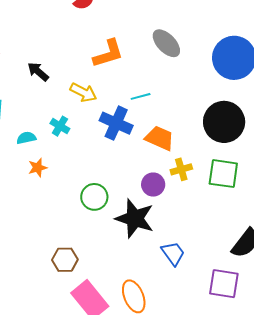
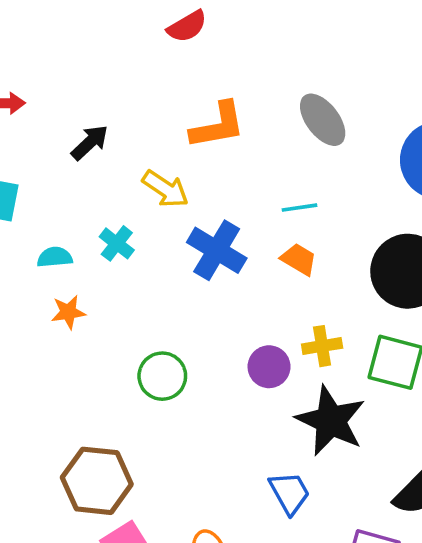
black arrow: (38, 72) -> (90, 142), turned 90
cyan line: (141, 96) -> (300, 208), moved
orange trapezoid: (160, 138) -> (299, 259), moved, size x0.7
black star: (135, 218) -> (331, 421), moved
brown hexagon: (65, 260) -> (97, 481), size x1.5

